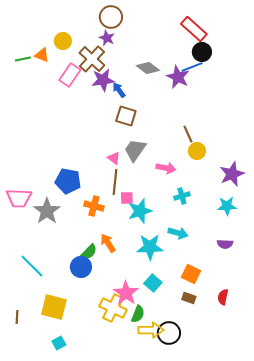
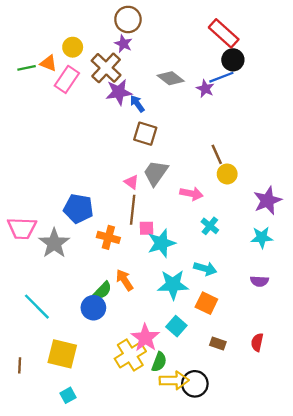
pink rectangle: (70, 75) -> (67, 79), moved
purple star: (178, 77) -> (205, 89), size x0.7
cyan cross: (182, 196) -> (210, 226), turned -35
orange square: (191, 274) -> (206, 303), moved
yellow cross: (113, 308) -> (130, 355), turned 32

